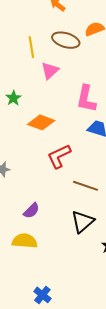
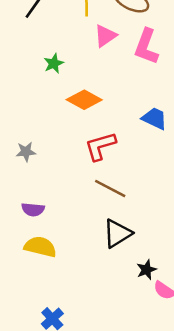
pink L-shape: (86, 99) -> (146, 46), moved
brown line: (85, 186) -> (110, 188), moved
purple semicircle: (31, 211) -> (33, 209), moved, turned 42

